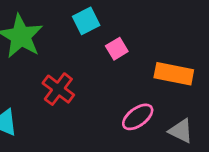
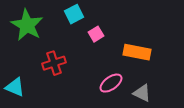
red cross: (58, 89) -> (54, 63), turned 35

